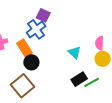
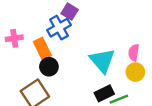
cyan triangle: (74, 52) -> (102, 61), size x1.6

